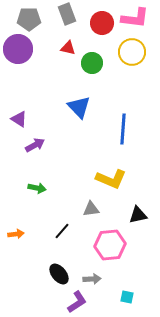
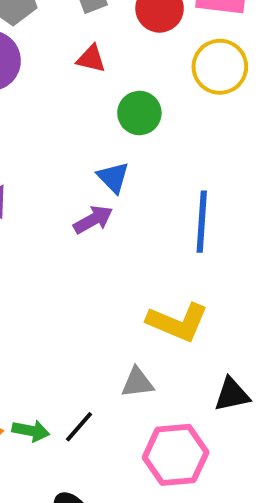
green circle: (92, 63) -> (139, 113), moved
blue triangle: (79, 107) -> (113, 177), size x0.7
purple arrow: (35, 145) -> (93, 220), moved
green arrow: (37, 188) -> (31, 431), moved

